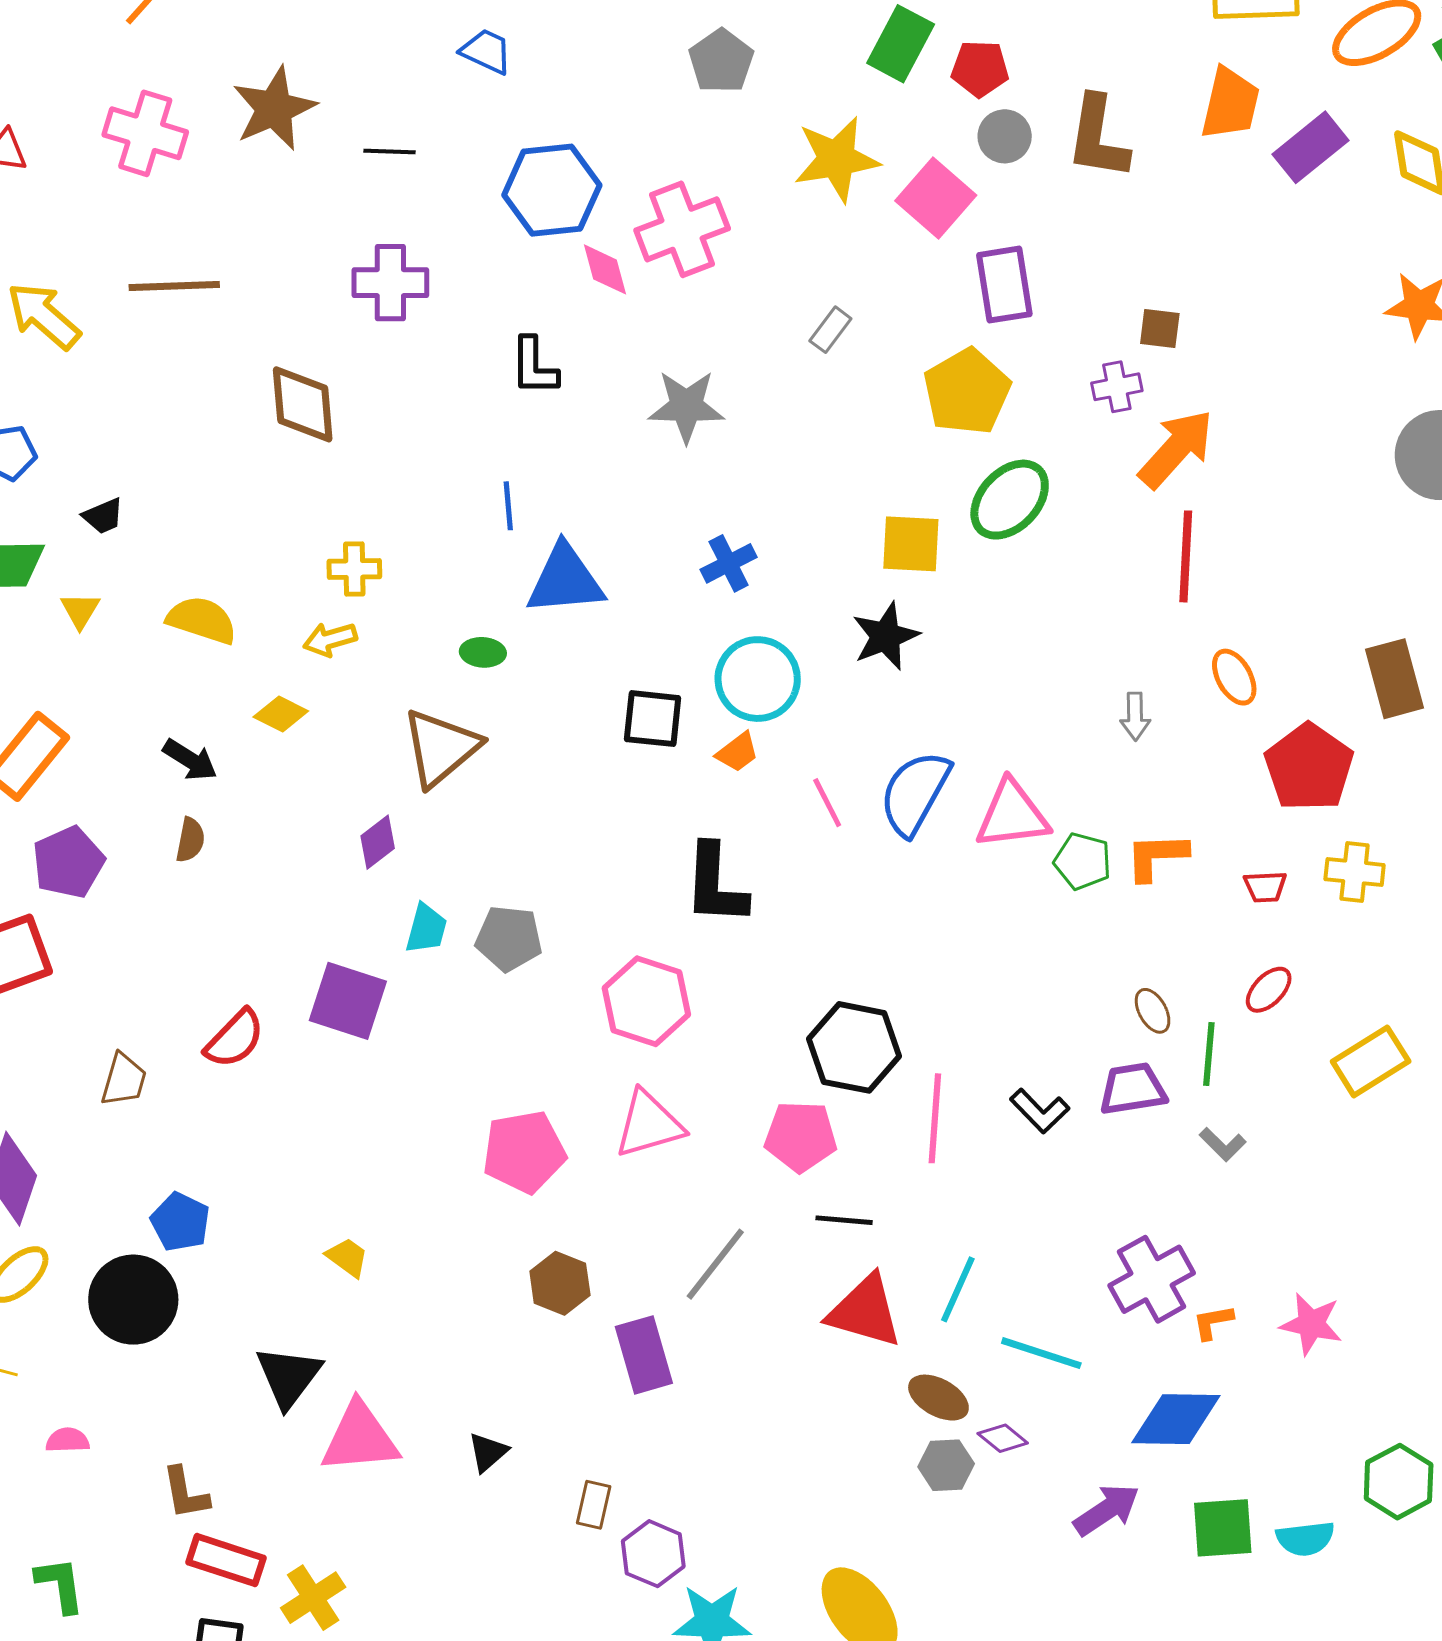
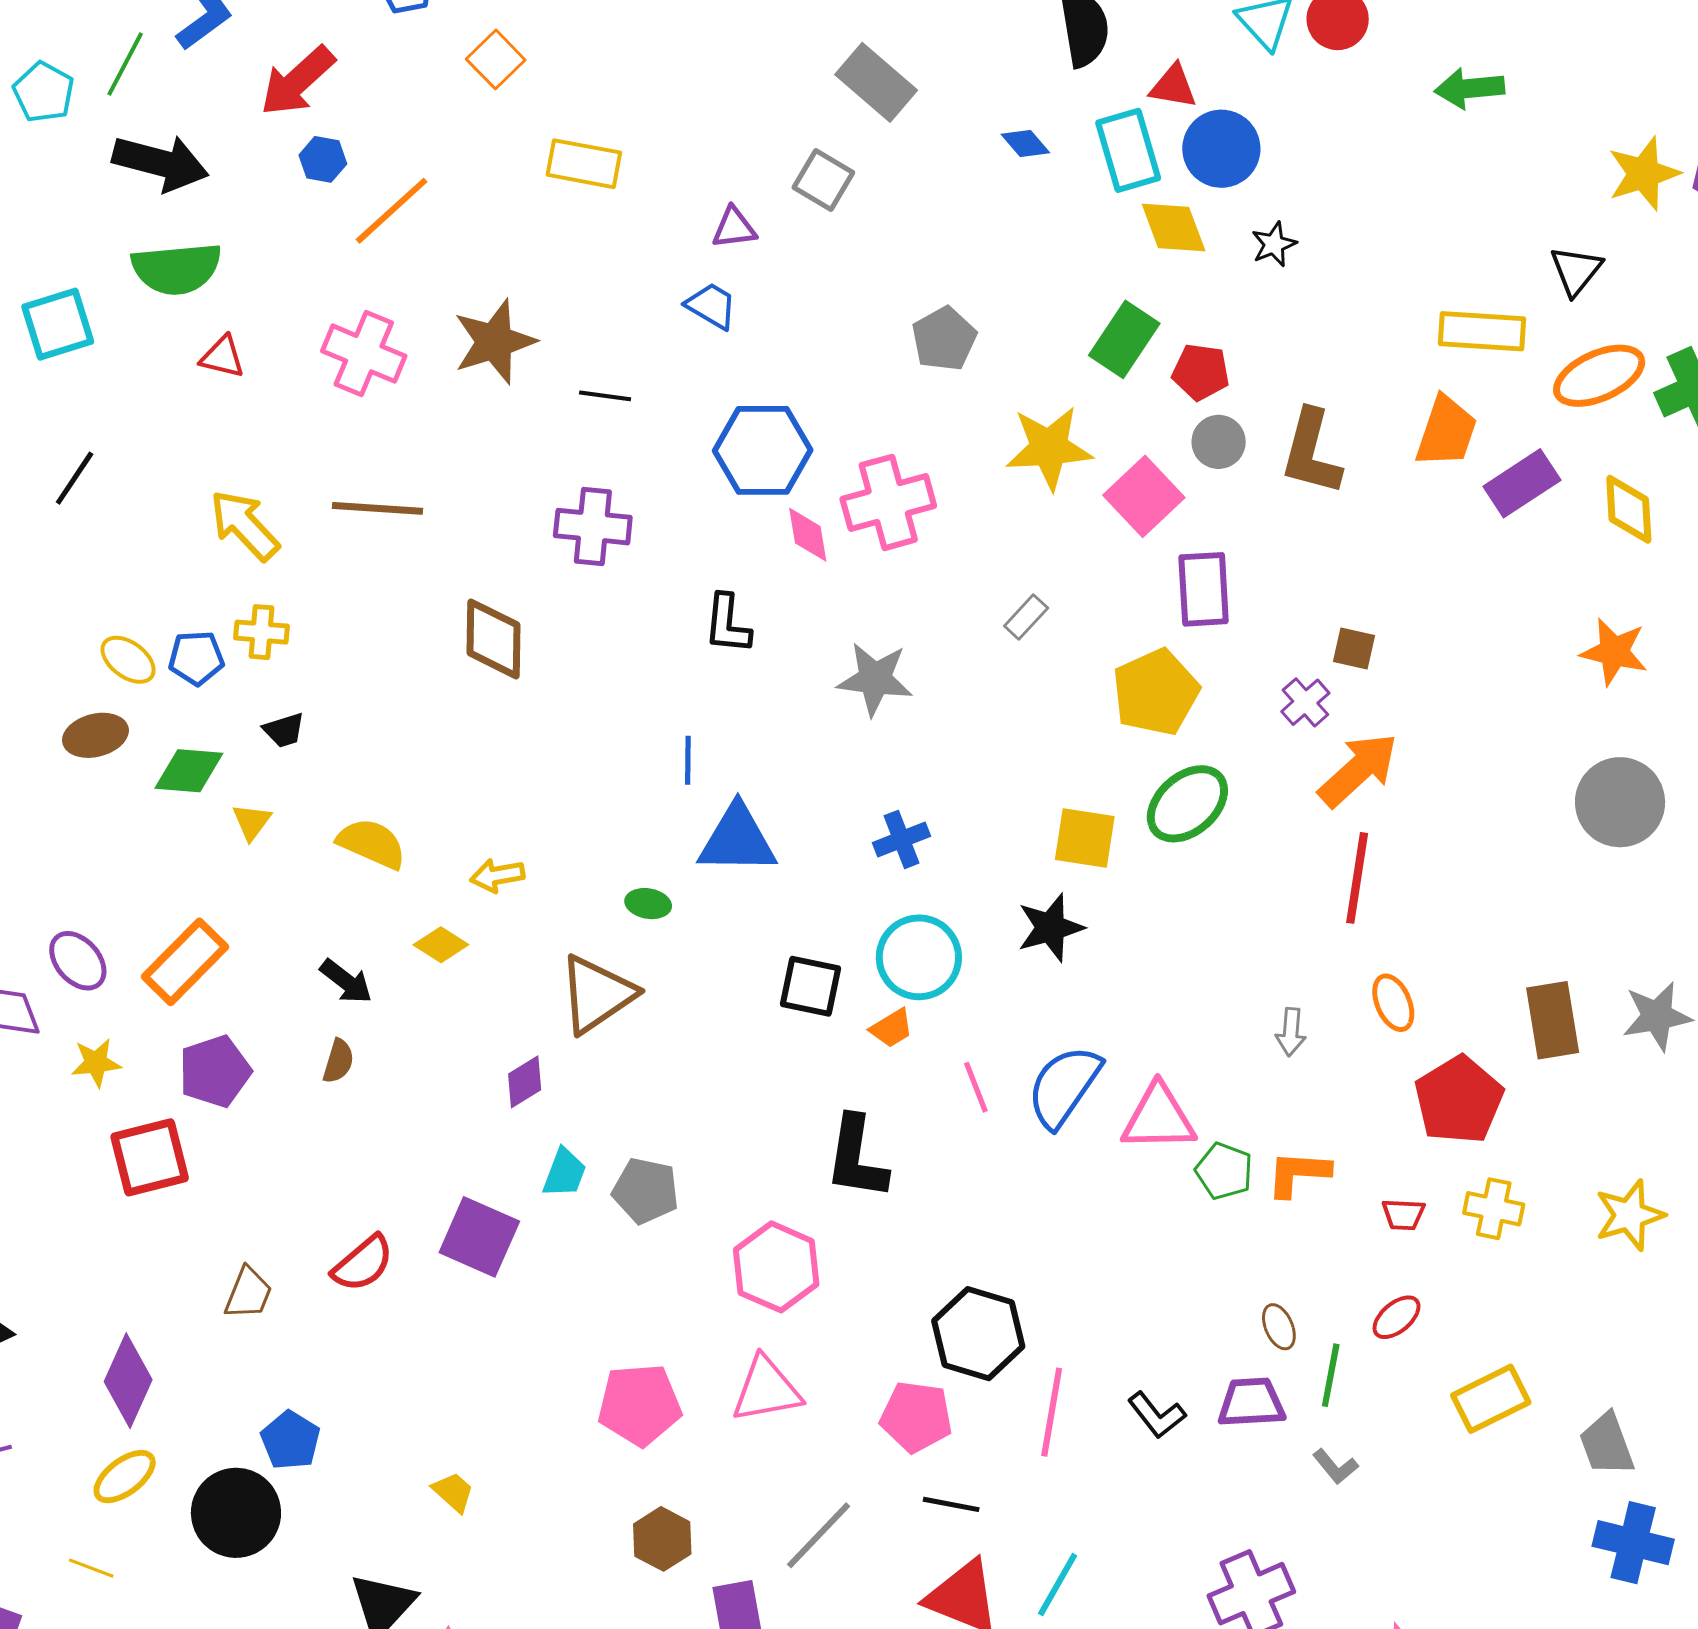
purple cross: (1117, 387) -> (1305, 702), turned -36
yellow cross: (354, 569) -> (262, 632), moved

